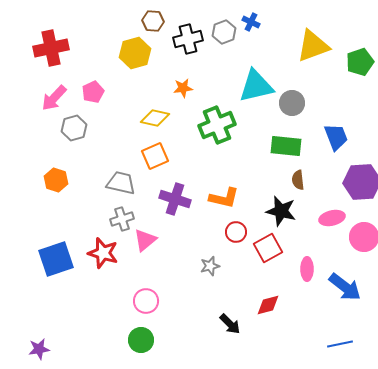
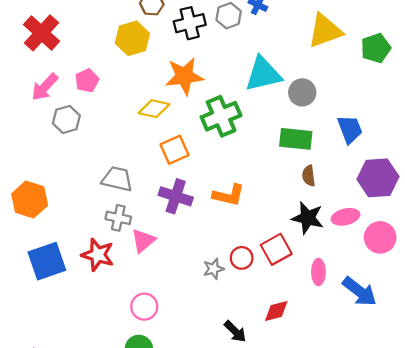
red cross: (51, 48) -> (41, 33), turned -36
orange star: (183, 88) -> (184, 76), size x1.8
orange square: (155, 156) -> (175, 150), moved
orange hexagon: (56, 180) -> (30, 200), moved, size x1.4
black star: (281, 211) -> (308, 218), moved
gray cross: (122, 219) -> (118, 218), turned 30
red circle: (236, 232) -> (242, 258), moved

